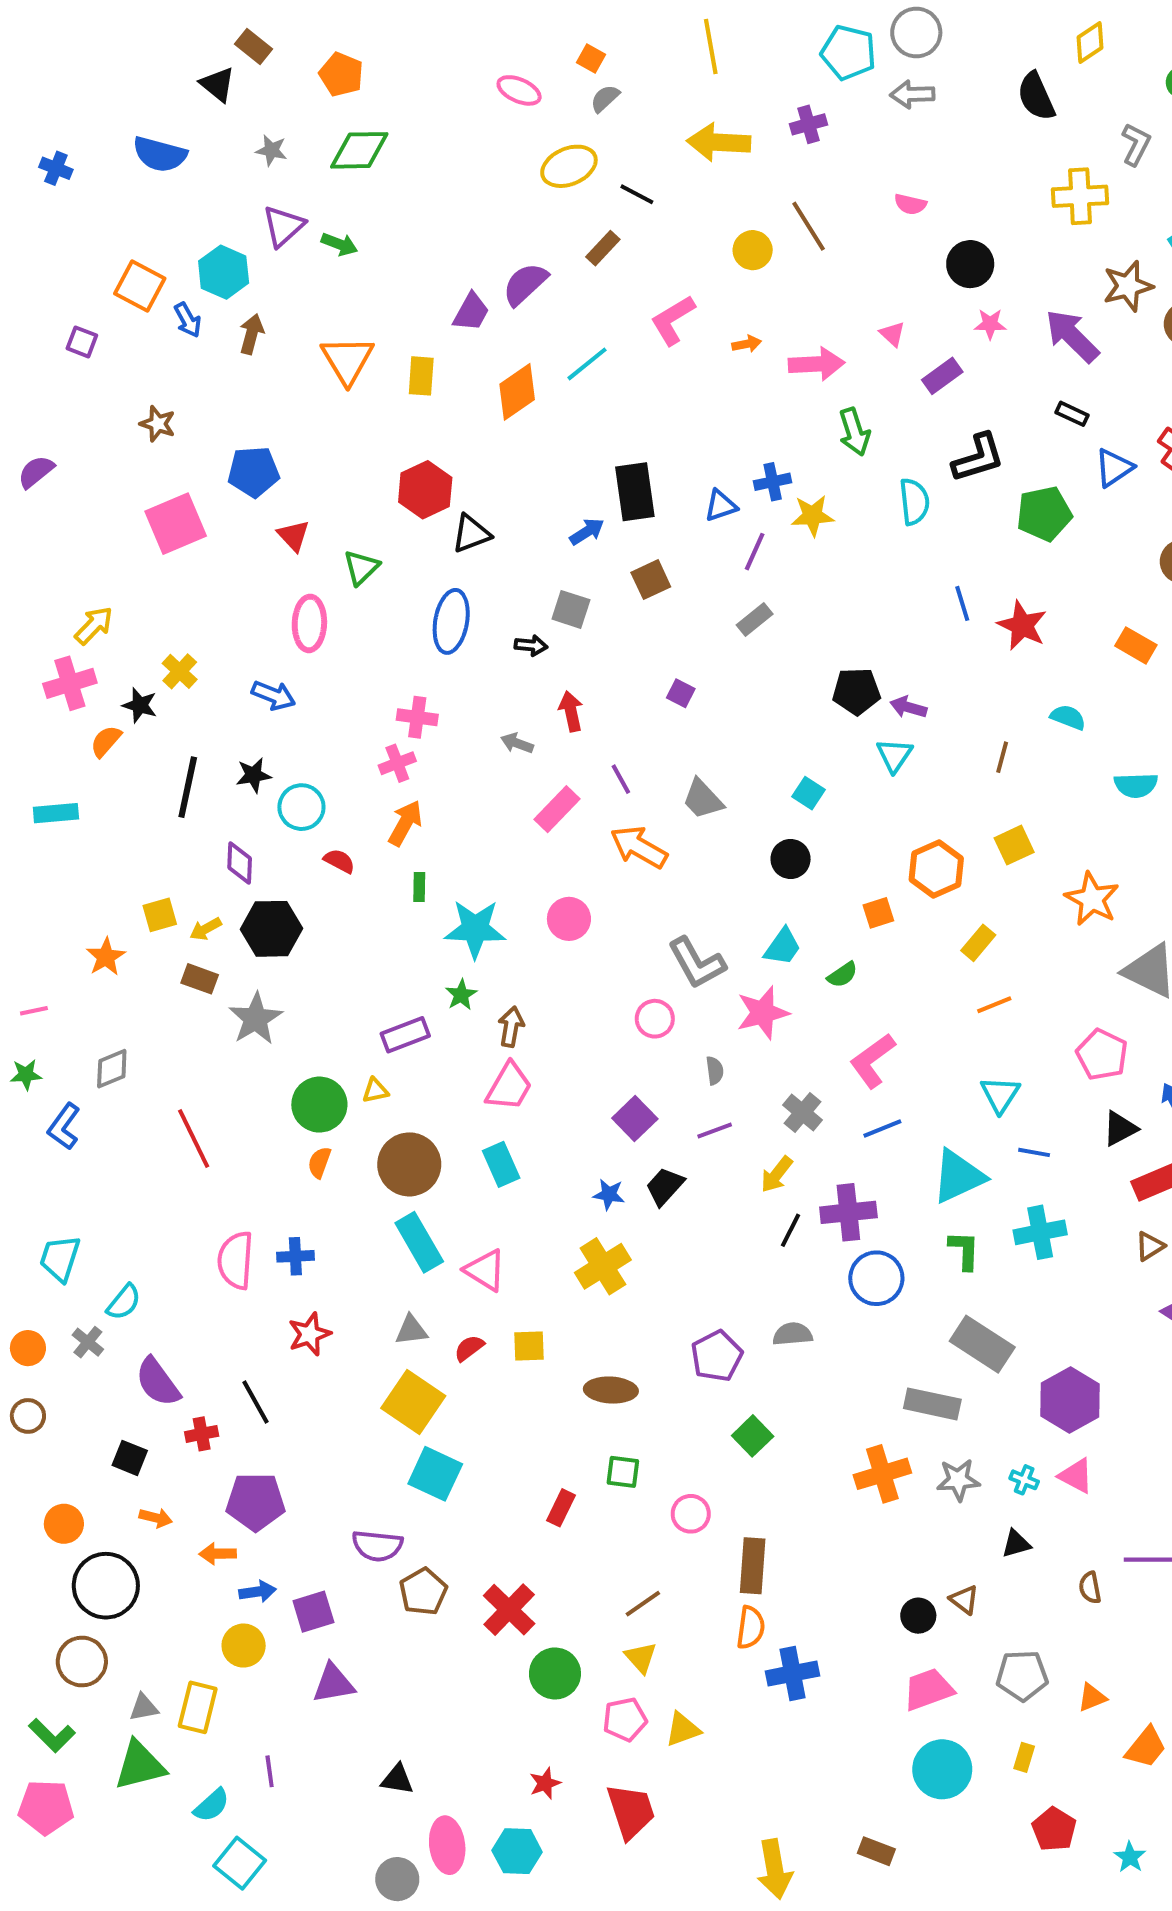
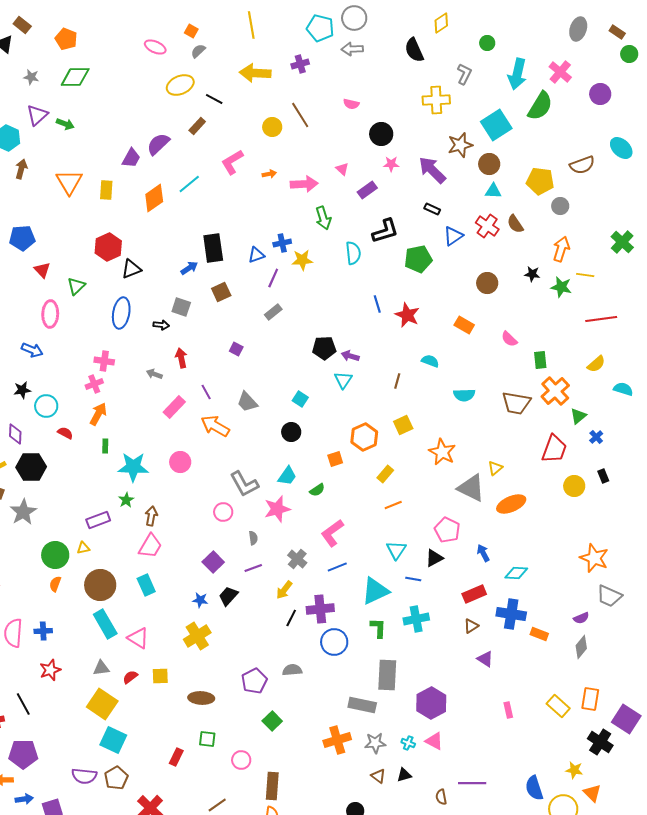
black triangle: (1120, 1128) -> (434, 558), moved
gray rectangle: (982, 1344) -> (387, 675), turned 60
brown pentagon: (423, 1592) -> (116, 778), moved
brown triangle: (964, 1600) -> (378, 776), moved

